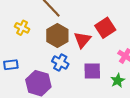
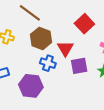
red triangle: (82, 40) -> (65, 48), moved

